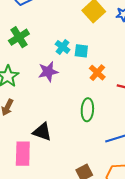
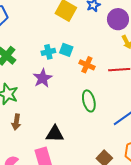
cyan cross: (63, 47) -> (48, 52), turned -32
cyan square: (81, 51) -> (66, 50), turned 32

